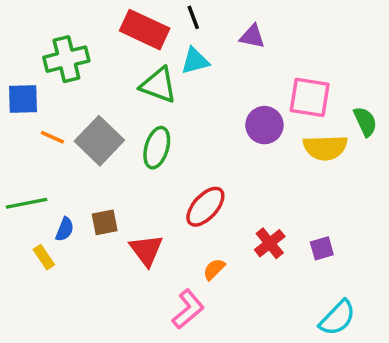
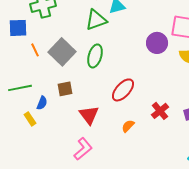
green triangle: (159, 85) -> (96, 20), turned -40
orange line: (53, 137) -> (35, 50), turned 40
brown square: (105, 222) -> (65, 89), moved
pink L-shape: (188, 309) -> (83, 149), moved

